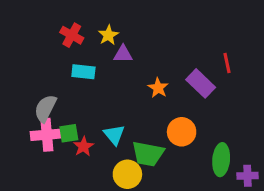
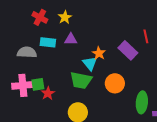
purple triangle: (123, 54) -> (71, 39), moved
gray semicircle: (45, 108) -> (27, 52), moved, turned 66
cyan triangle: (114, 135) -> (90, 63), moved
green trapezoid: (148, 154) -> (81, 80), moved

